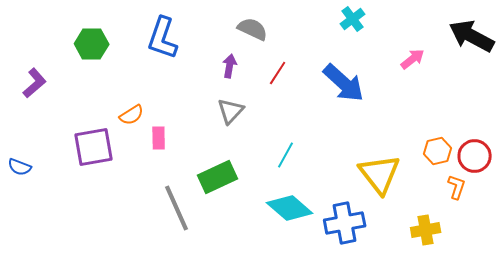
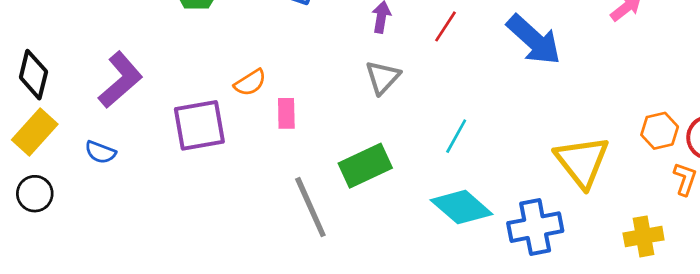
purple L-shape: (35, 83) -> (120, 80), moved, size x1.4

